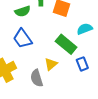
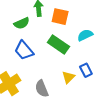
green rectangle: (66, 44) -> (58, 45), moved
yellow triangle: (51, 64) -> (68, 77), moved

